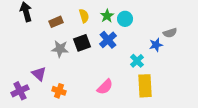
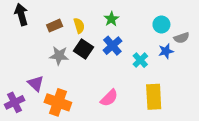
yellow semicircle: (84, 16) -> (79, 26), moved
cyan circle: (125, 19) -> (161, 24), moved
black square: (82, 43) -> (84, 49), turned -36
cyan cross: (137, 61) -> (140, 60), moved
orange cross: (59, 91) -> (58, 102), size x1.6

